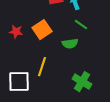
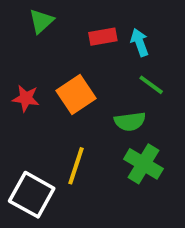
white square: (19, 82) -> (32, 195), turned 30
green cross: (82, 82) -> (143, 164), moved

